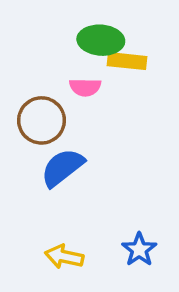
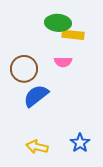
pink semicircle: (85, 87) -> (63, 62), moved

